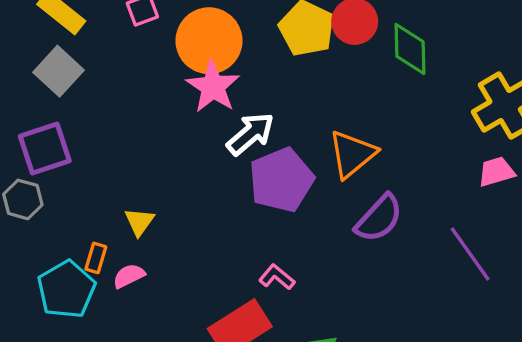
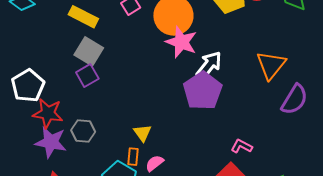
purple square: (45, 148) -> (87, 76), moved, size x0.7
purple pentagon: (281, 180) -> (203, 91), moved
yellow triangle: (139, 222) -> (142, 133), moved

